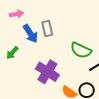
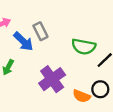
purple cross: (47, 72) -> (52, 79), turned 35

